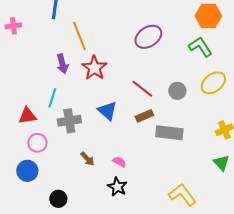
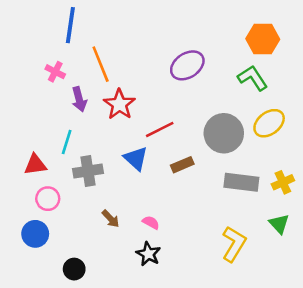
pink cross: (13, 26) -> (55, 72), moved, turned 35
red line: (142, 89) -> (160, 129), moved, turned -65
gray circle: (177, 91) -> (224, 133), size x1.8
gray rectangle: (169, 133) -> (241, 182), moved
yellow L-shape: (182, 195) -> (234, 244), moved, turned 68

